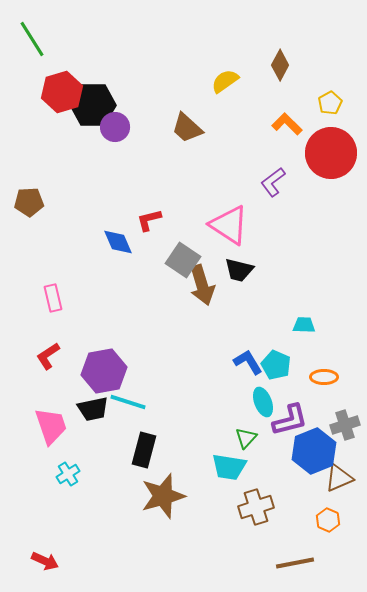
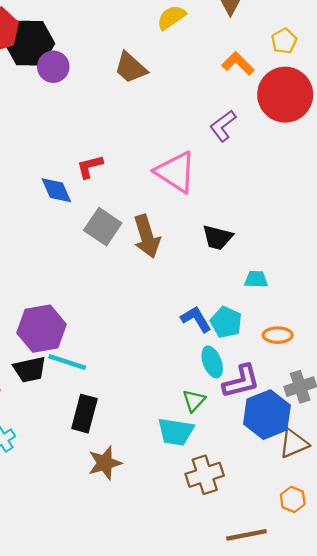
gray square: (183, 260) -> (103, 227), moved
black trapezoid: (239, 270) -> (218, 237), moved
brown star: (163, 496) -> (105, 463), size x0.7
orange hexagon: (328, 520) -> (293, 499), moved

